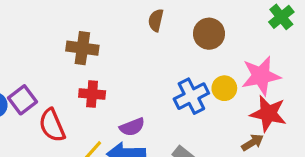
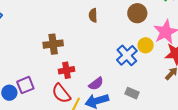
brown circle: (209, 34) -> (137, 13), moved
purple square: (23, 100) -> (25, 85), turned 30
red semicircle: (52, 125) -> (61, 93), moved

